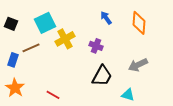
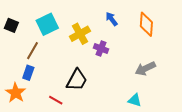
yellow cross: (65, 39) -> (80, 34), moved
brown line: (31, 48) -> (33, 51), turned -36
blue rectangle: (13, 60) -> (28, 73), moved
black trapezoid: (102, 76) -> (77, 80), moved

